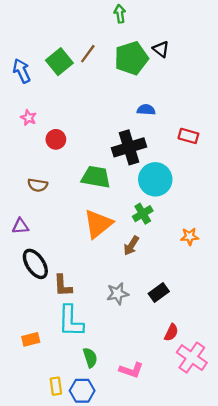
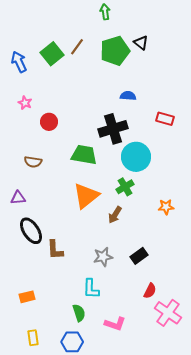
cyan L-shape: (71, 321) -> (91, 289), moved, size x0.7
yellow rectangle: (56, 386) -> (33, 338), moved

